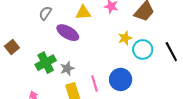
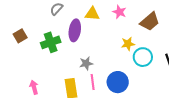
purple ellipse: (68, 33) -> (75, 30), turned 60
green cross: (46, 63) -> (51, 42), moved
gray star: (67, 68) -> (86, 63), moved

